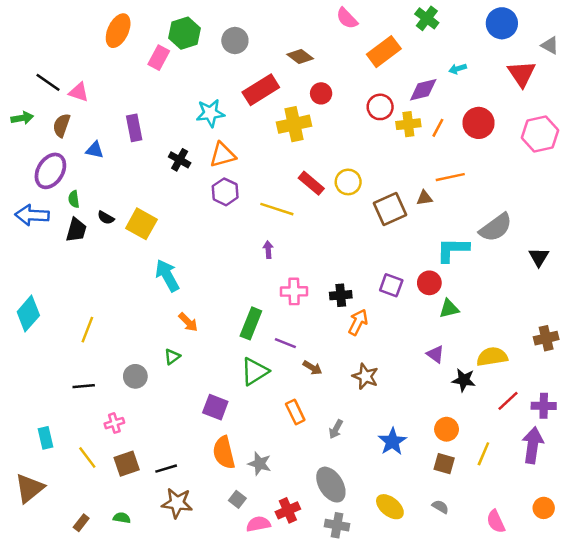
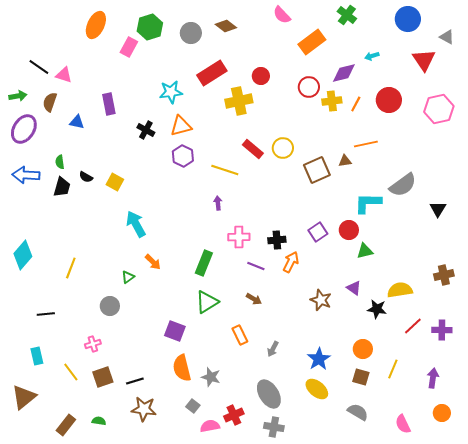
brown diamond: (300, 57) -> (226, 26), moved
purple ellipse: (50, 171) -> (24, 129), moved
yellow square: (141, 224) -> (115, 182), size x0.7
purple square: (391, 285) -> (318, 232), turned 36
purple line: (285, 343) -> (256, 266), moved
green triangle: (172, 357) -> (128, 277), moved
brown star: (365, 376) -> (321, 300), moved
black line: (84, 386) -> (46, 314), moved
purple arrow: (533, 445) -> (433, 378), moved, size x0.7
yellow ellipse: (390, 507) -> (317, 389), moved
gray semicircle: (440, 507) -> (358, 412), size x1.5
brown rectangle: (81, 523) -> (66, 425), size x1.5

